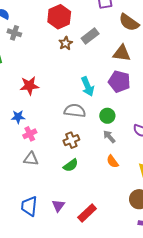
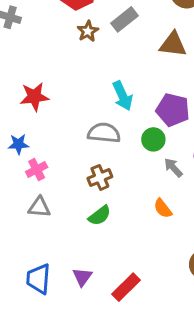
purple pentagon: (119, 82) -> (173, 110), moved
gray arrow: (109, 137) -> (173, 168), moved

